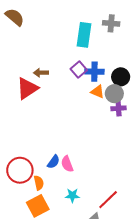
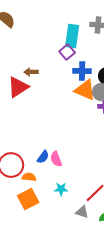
purple square: (79, 70) -> (67, 52), moved
orange triangle: (98, 92) -> (85, 90), size x1.6
orange semicircle: (39, 183) -> (29, 177), turned -72

